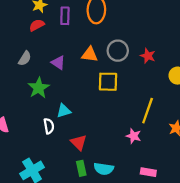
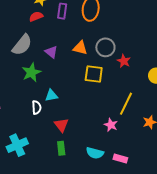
red star: (148, 56) -> (124, 61), moved
gray semicircle: (25, 58) -> (22, 45), size x1.6
cyan semicircle: (104, 169) -> (95, 153), moved

